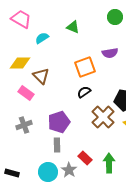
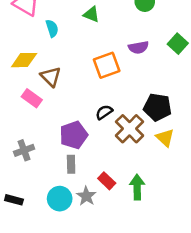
cyan semicircle: (42, 38) -> (52, 28), turned 104
black semicircle: (84, 92) -> (104, 112), moved
gray cross: (24, 125) -> (24, 150), moved

